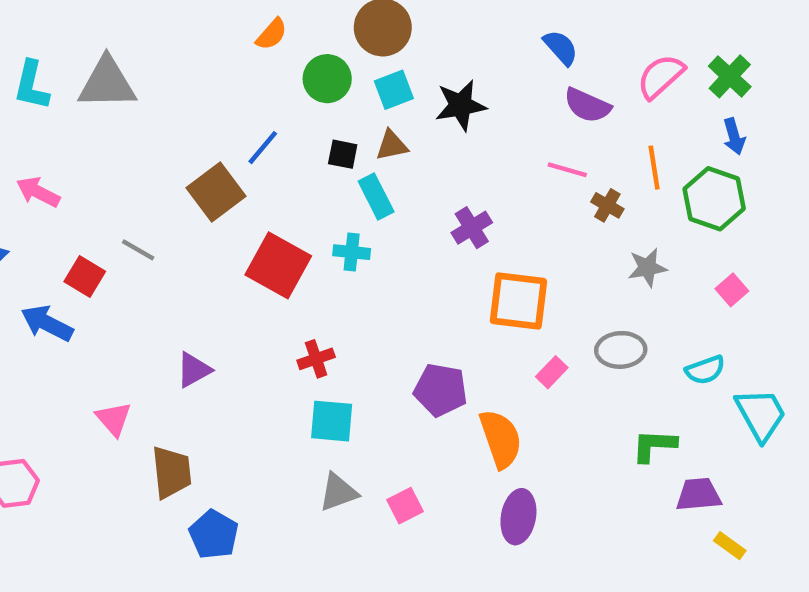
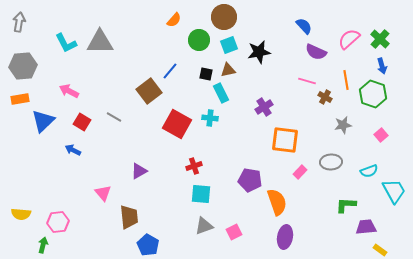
cyan L-shape: (31, 85) -> (66, 43), turned -40
red square: (85, 277) -> (82, 122), moved
blue arrow: (47, 323) -> (73, 150), size x0.7

